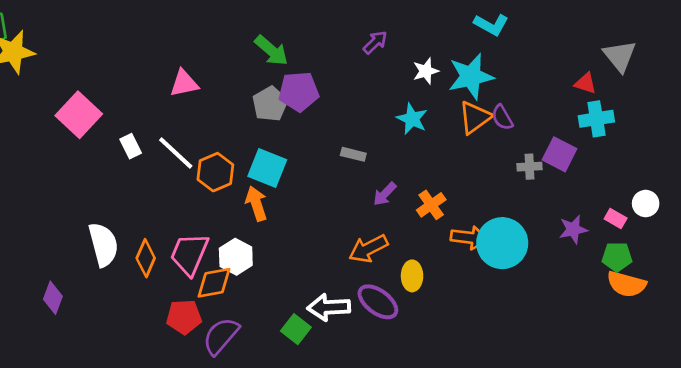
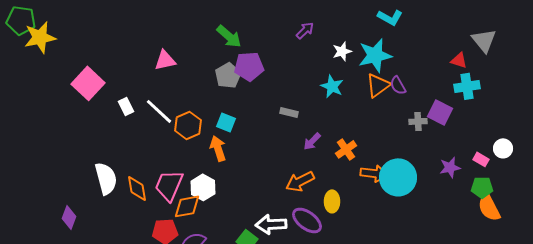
cyan square: (267, 168) -> (226, 122), size x0.7
orange diamond: (146, 258) -> (137, 188), turned -32
orange semicircle: (626, 284) -> (489, 207), turned 48

